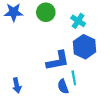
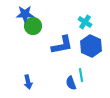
green circle: (46, 12) -> (33, 26), moved
blue L-shape: (58, 61) -> (62, 45), moved

